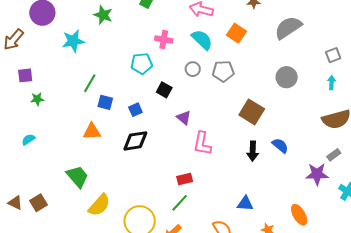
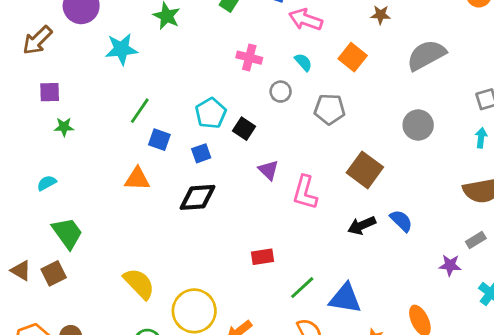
cyan semicircle: (202, 40) -> (303, 62), size x0.6
cyan pentagon: (142, 64) -> (211, 113), moved, turned -30
gray circle: (193, 69) -> (281, 92), moved
pink L-shape: (202, 143) -> (305, 192), moved
black arrow: (253, 151) -> (362, 225), turned 60
purple star: (317, 174) -> (450, 265), size x0.7
green trapezoid: (77, 177) -> (67, 233), moved
green line: (180, 203) -> (302, 288), moved
blue triangle: (245, 203) -> (345, 298), size x1.4
yellow semicircle: (99, 205) -> (139, 284), turned -90

